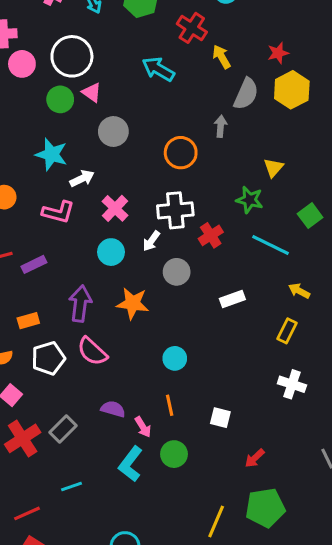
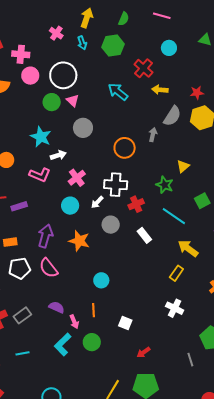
yellow arrow: (221, 57) -> (160, 90), turned -63
yellow arrow: (299, 291) -> (188, 248), size x1.5
white rectangle: (232, 299) -> (144, 235), moved, turned 63

